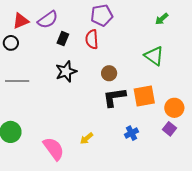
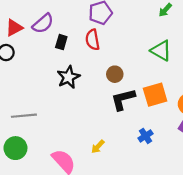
gray line: (17, 81) -> (24, 116), moved

